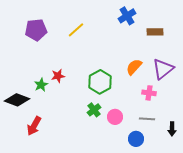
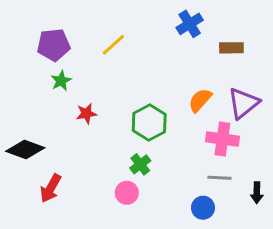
green star: (41, 85) -> (61, 81), moved
pink cross: (149, 93) -> (222, 139), size x1.5
pink circle: (115, 117) -> (127, 193), moved

